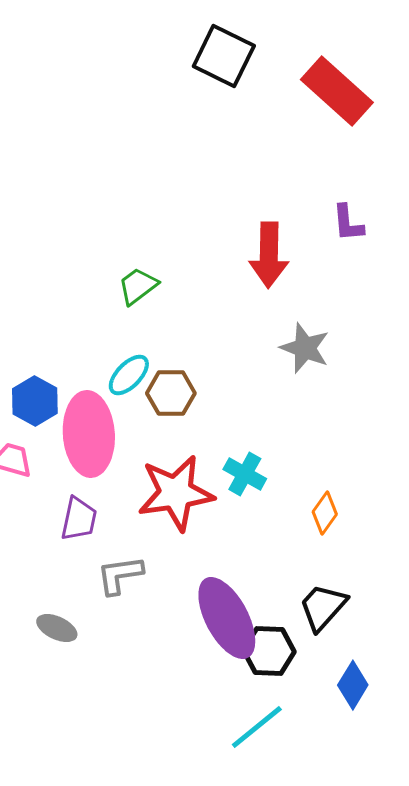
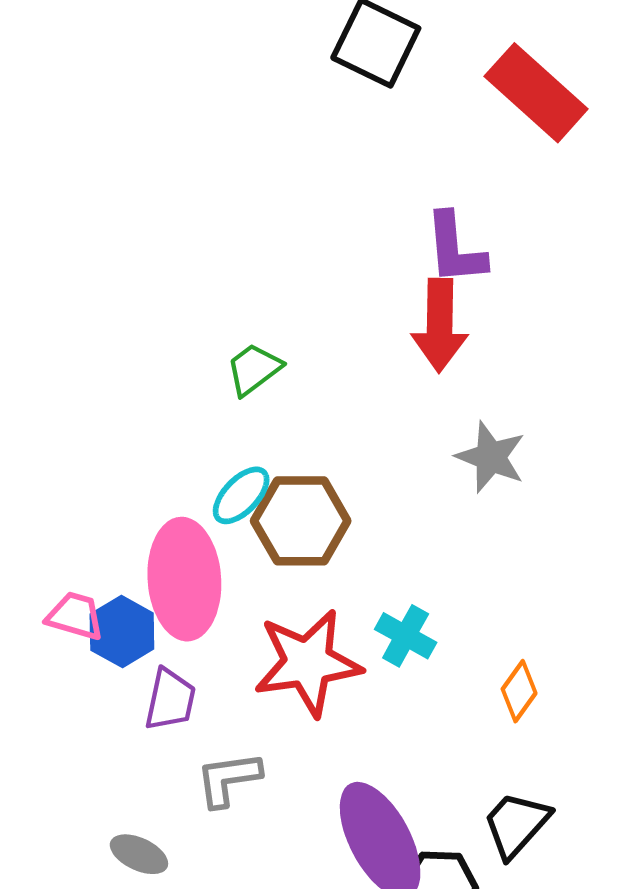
purple L-shape: (348, 223) -> (455, 249), moved, size x1.4
brown hexagon: (171, 393) -> (301, 521), size x1.4
blue hexagon: (35, 401) -> (122, 632), moved

